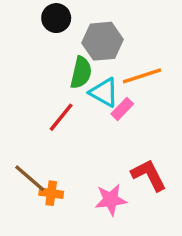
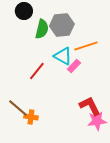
black circle: (56, 18) -> (24, 11), moved
green semicircle: (81, 73) -> (42, 29), moved
pink star: (111, 200) -> (97, 121), moved

